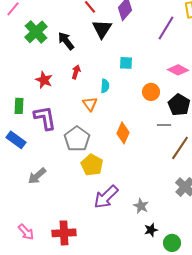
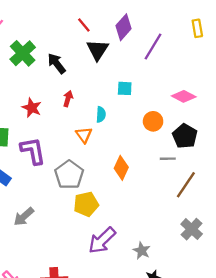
purple line: (166, 28) -> (153, 46), moved
yellow pentagon: (92, 165) -> (86, 204), turned 30

